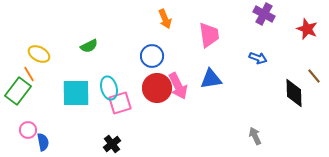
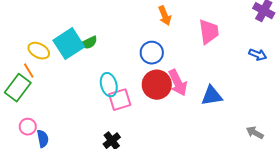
blue triangle: (211, 79) -> (212, 96), moved
cyan square: (76, 93) -> (69, 44), moved, turned -32
gray arrow: (255, 136) -> (255, 133), turned -36

